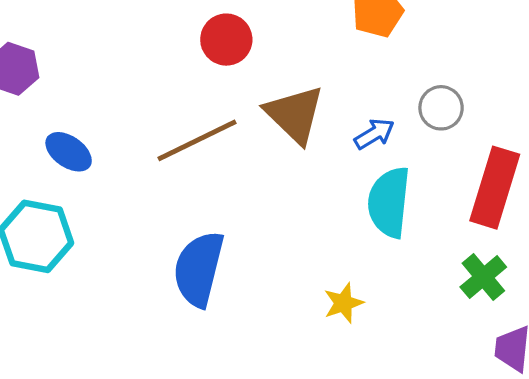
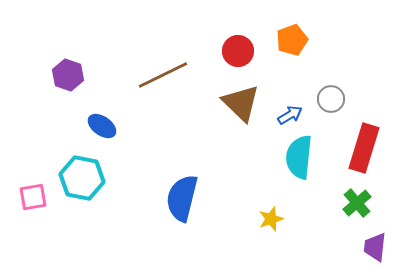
red circle: (226, 40) -> (238, 51), moved
brown line: (197, 140) -> (163, 75), moved

